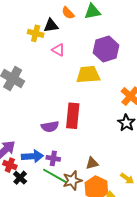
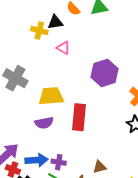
purple hexagon: (106, 49) -> (105, 73), moved
yellow trapezoid: (88, 75) -> (51, 96), moved
purple semicircle: (50, 127) -> (44, 123), moved

